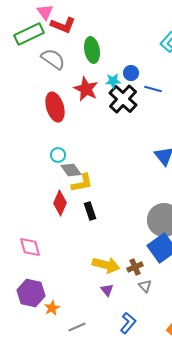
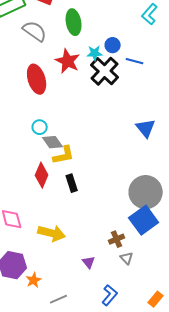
yellow arrow: (106, 265) -> (52, 233), moved

